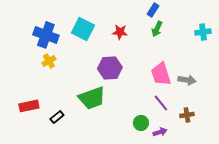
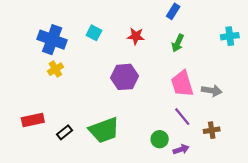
cyan square: (83, 29) -> (94, 33), size x0.6
green arrow: (157, 29) -> (178, 43), moved
green trapezoid: (92, 98) -> (104, 130), moved

